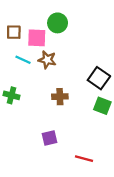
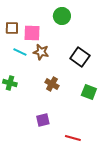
green circle: (58, 23) -> (62, 16), moved
black square: (99, 78) -> (80, 57), moved
brown cross: (60, 97) -> (52, 84), turned 32

